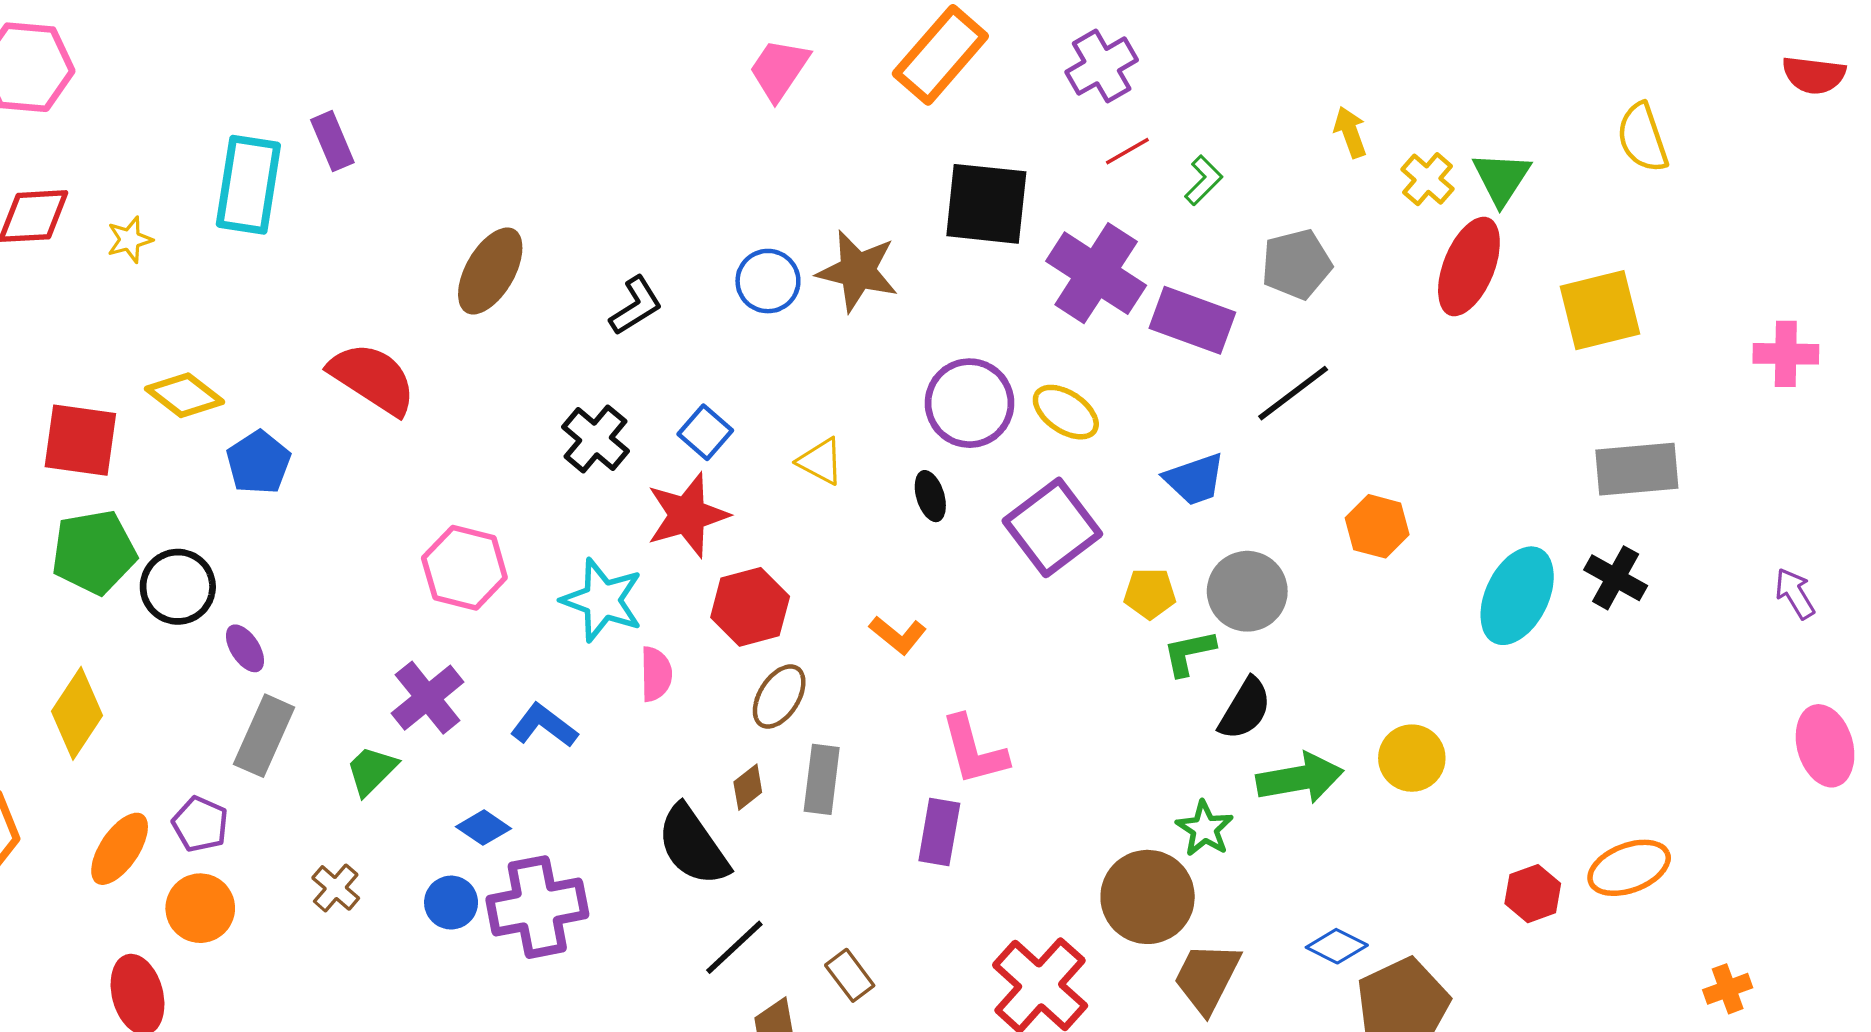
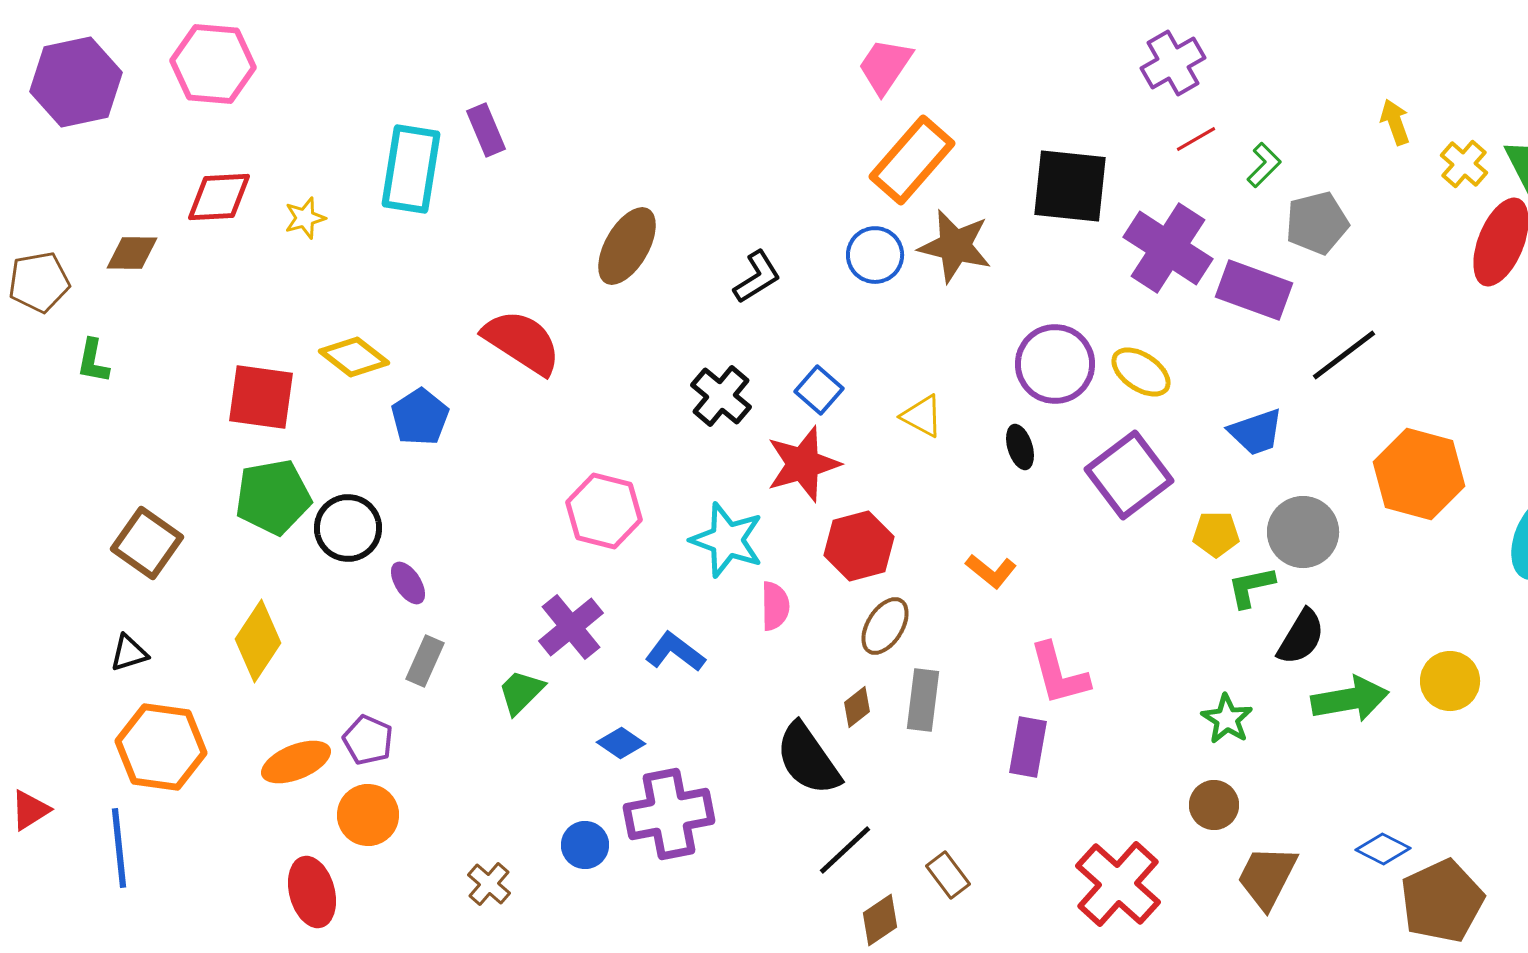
orange rectangle: (940, 55) -> (912, 160), moved
gray pentagon: (1296, 264) -> (1317, 223), moved
orange hexagon: (1377, 526) -> (1419, 474), size x1.6
gray rectangle: (264, 736) -> (425, 661), size x0.7
green star: (1205, 829) -> (1227, 719), moved
orange ellipse: (120, 849) -> (296, 762), turned 34
brown cross: (336, 888) -> (489, 884), moved
brown circle: (1148, 897) -> (1214, 805), size x0.6
blue circle: (451, 903) -> (585, 845), moved

